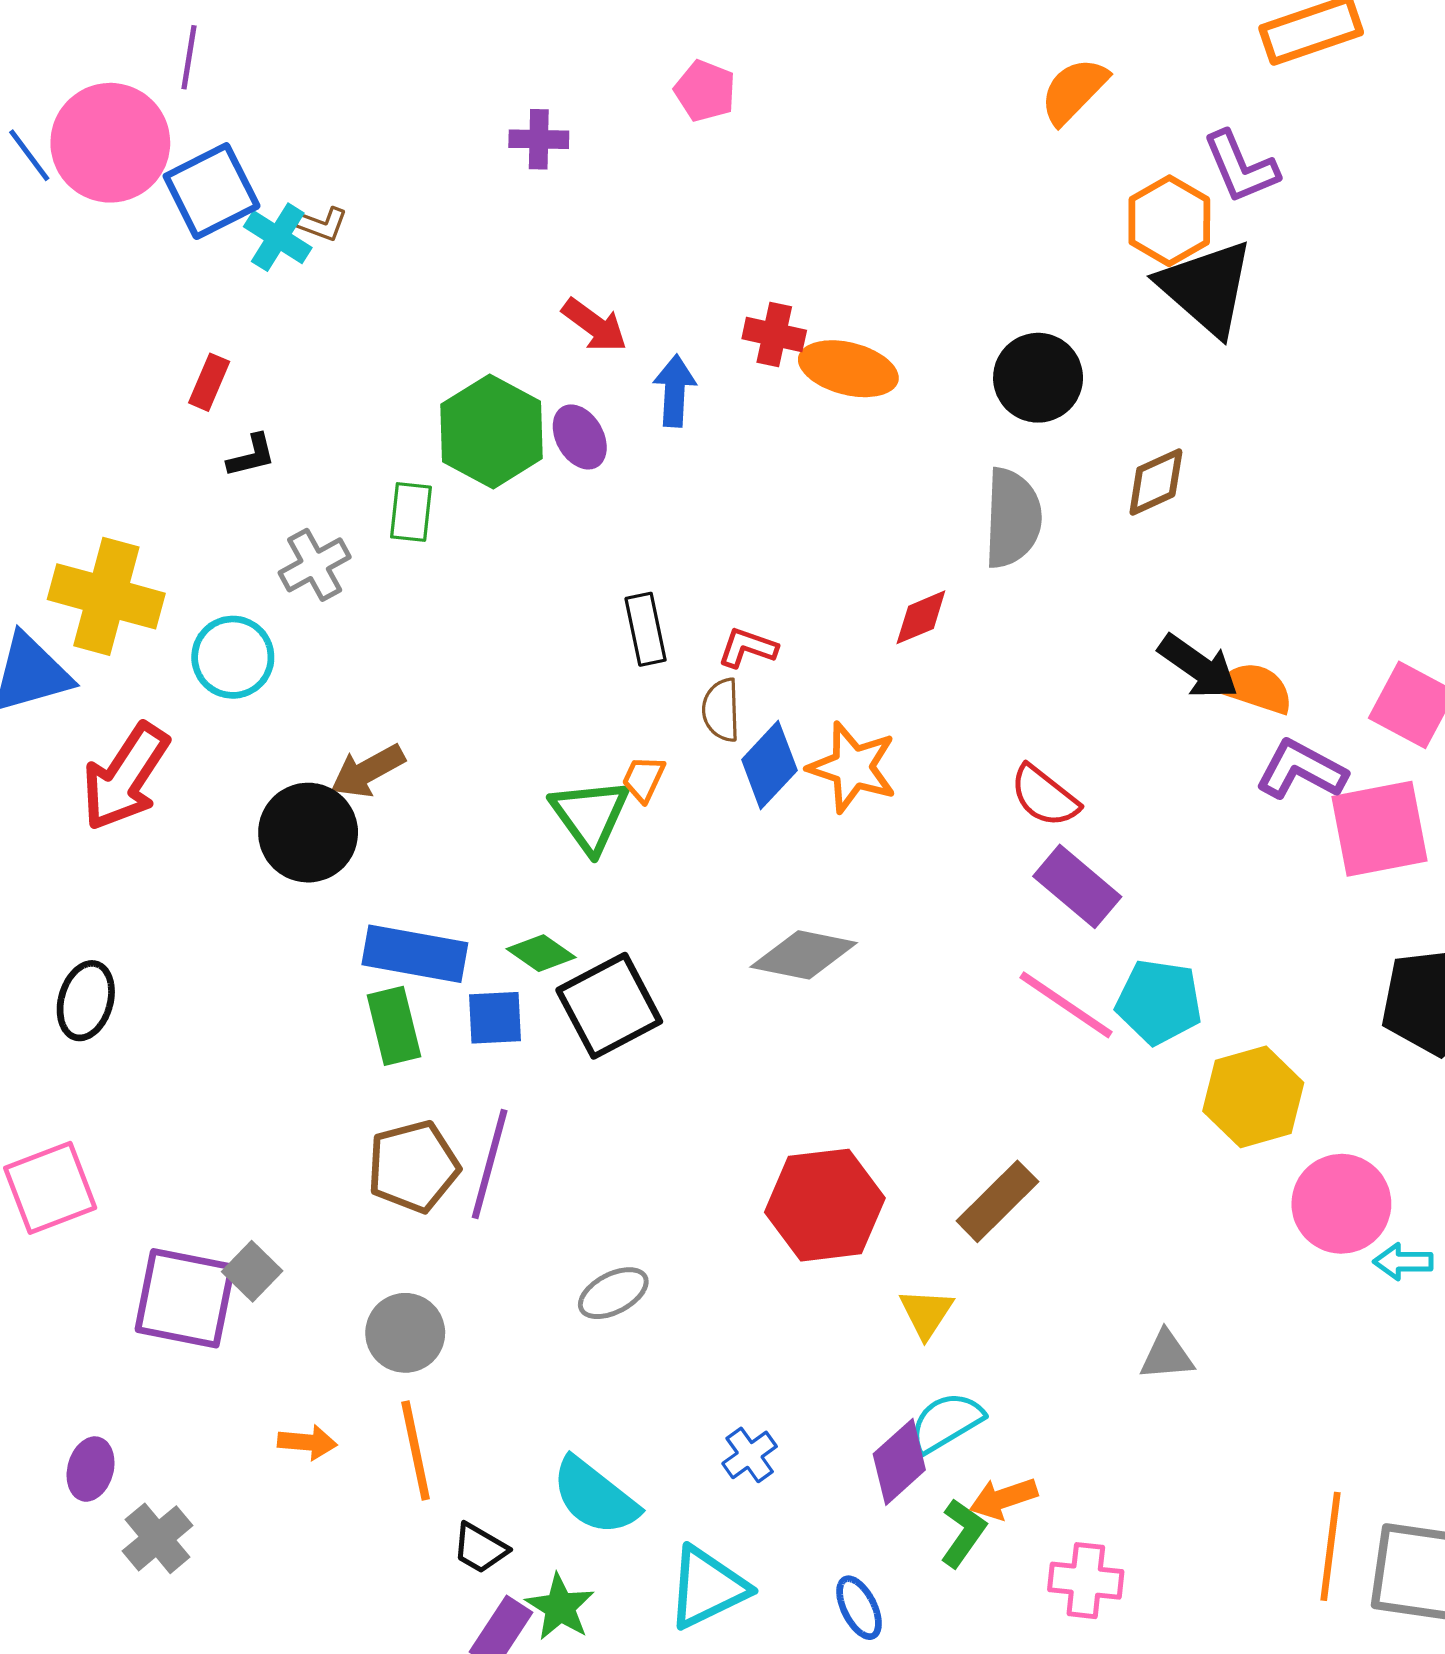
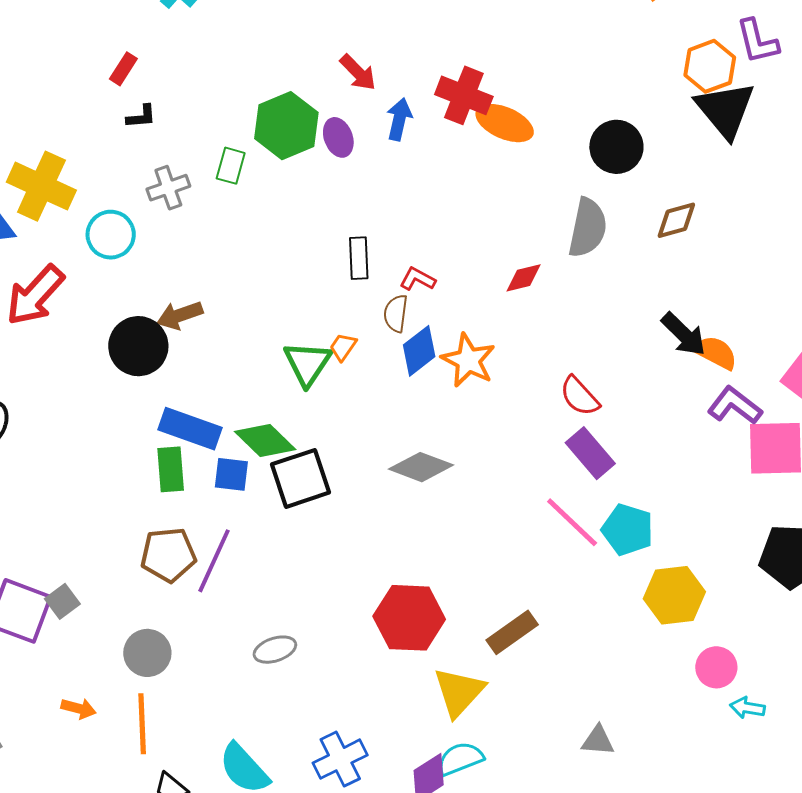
red cross: (774, 335) -> (464, 95), size x1.5
green diamond: (541, 953) -> (265, 440), size x1.5
pink circle: (1341, 1204) -> (716, 667), size x0.7
yellow triangle: (926, 1313) -> (459, 692), size x1.6
blue cross: (750, 1455) -> (340, 759), size x1.6

